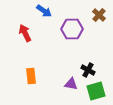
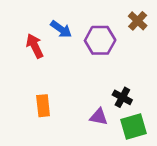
blue arrow: (44, 11) -> (61, 29), moved

